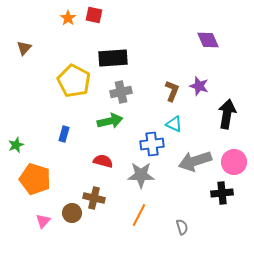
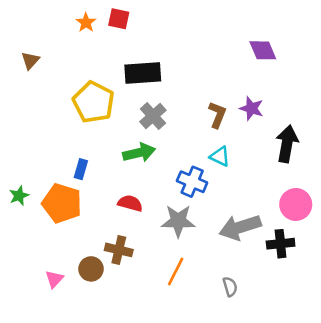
gray cross: (121, 92) -> (153, 116), turned -30
blue cross: (152, 144) -> (192, 182), turned 30
green star: (16, 145) -> (19, 196), moved
gray arrow: (195, 161) -> (240, 227), moved
orange pentagon: (35, 179) -> (62, 203), moved

